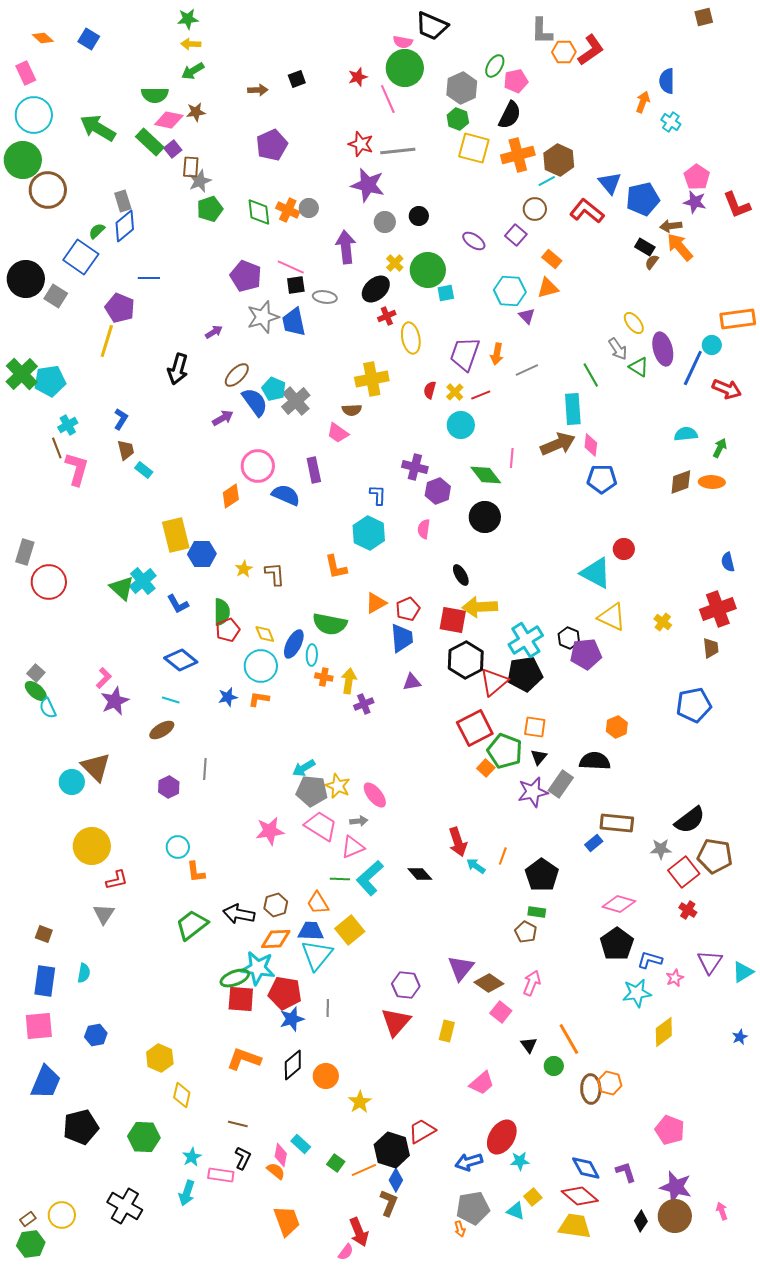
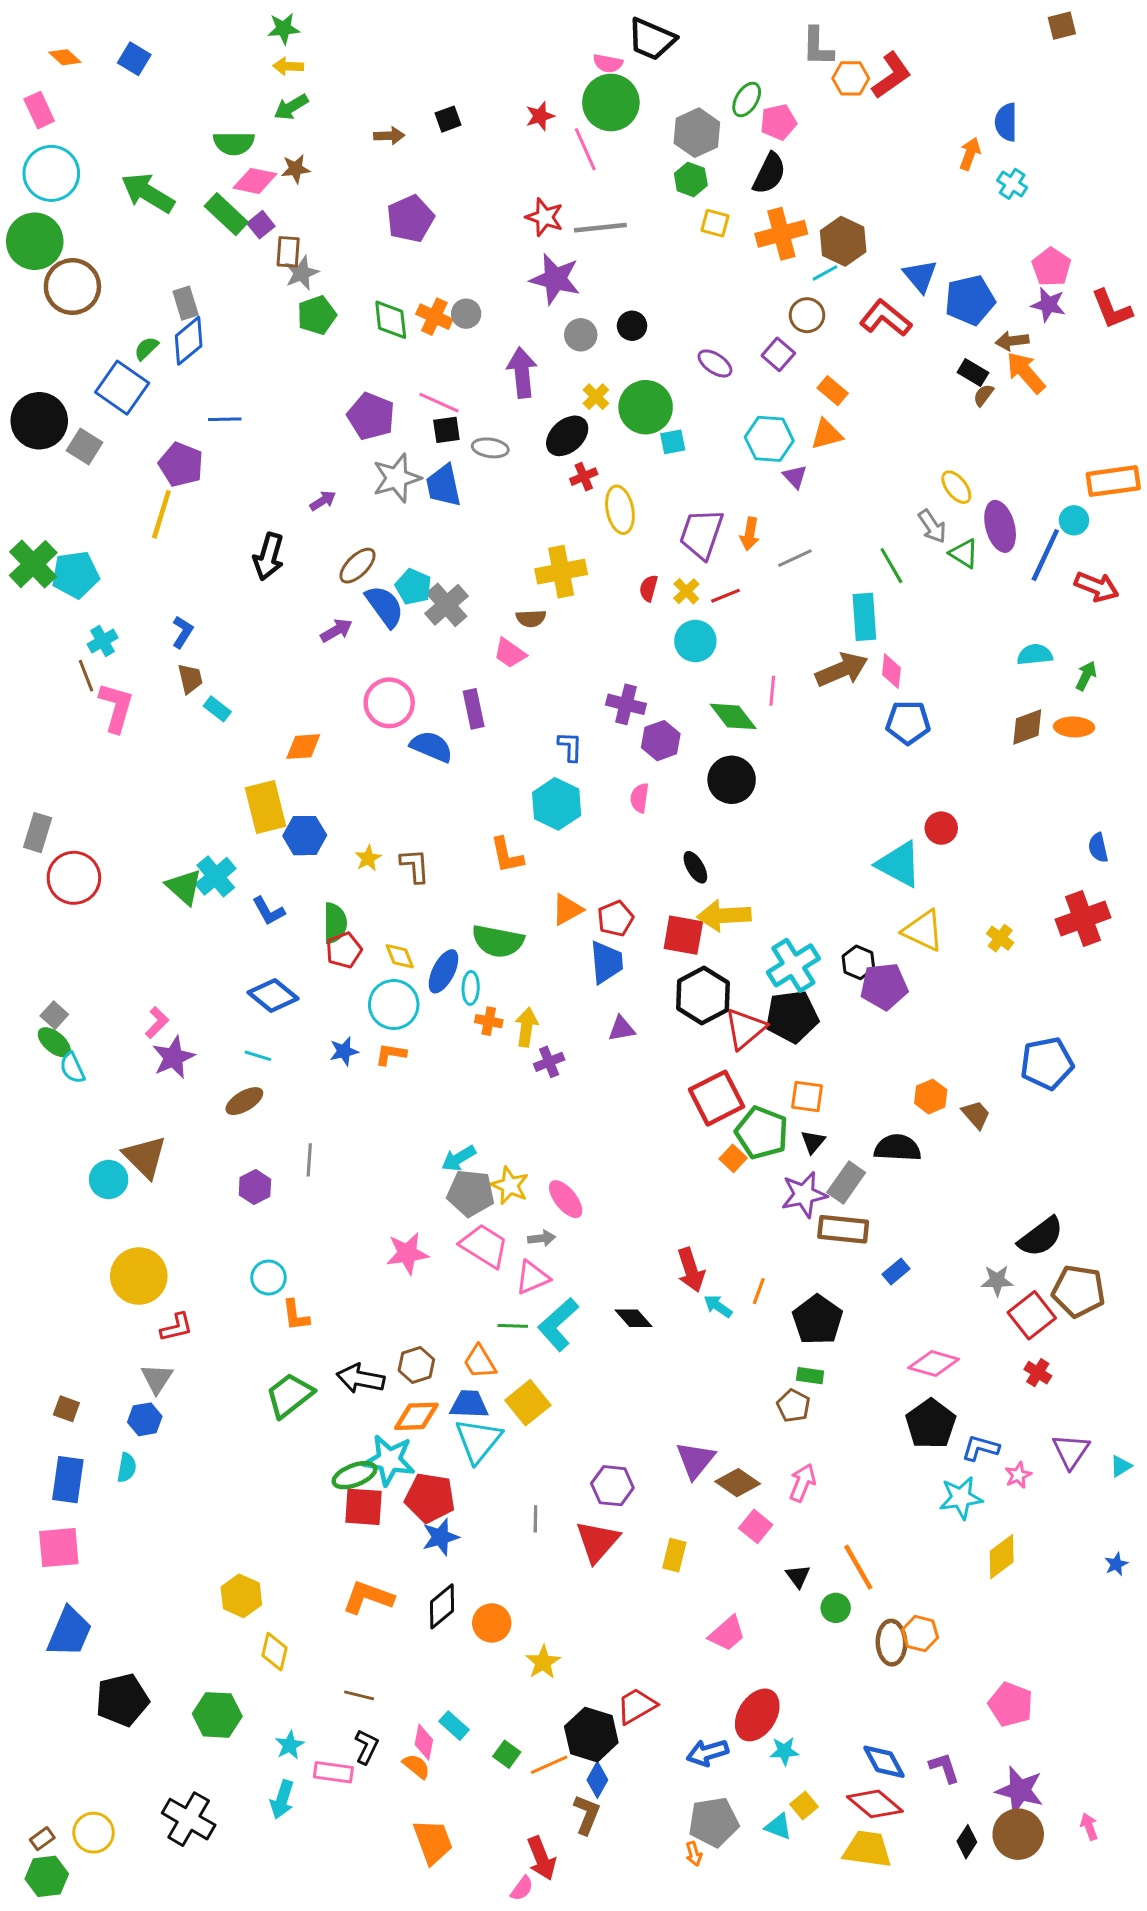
yellow square: (474, 148) -> (715, 223), size x0.6
orange diamond: (231, 496) -> (303, 747), moved, turned 30
brown trapezoid: (711, 648) -> (976, 1115), moved, turned -35
brown rectangle: (617, 823) -> (843, 1229), moved
cyan triangle: (743, 972) -> (1121, 1466), size x0.7
gray line: (328, 1008) -> (535, 1519), moved
blue hexagon: (96, 1035) -> (145, 1419), moved

